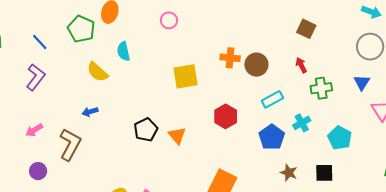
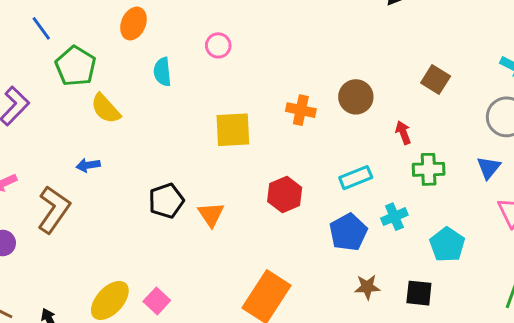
green pentagon: (81, 29) -> (76, 66), moved
brown square: (306, 29) -> (436, 80), moved
blue line: (40, 42) -> (41, 28), moved
cyan semicircle: (123, 51) -> (162, 72), moved
brown circle: (256, 65) -> (356, 97), moved
brown star: (289, 173) -> (367, 287), turned -30

